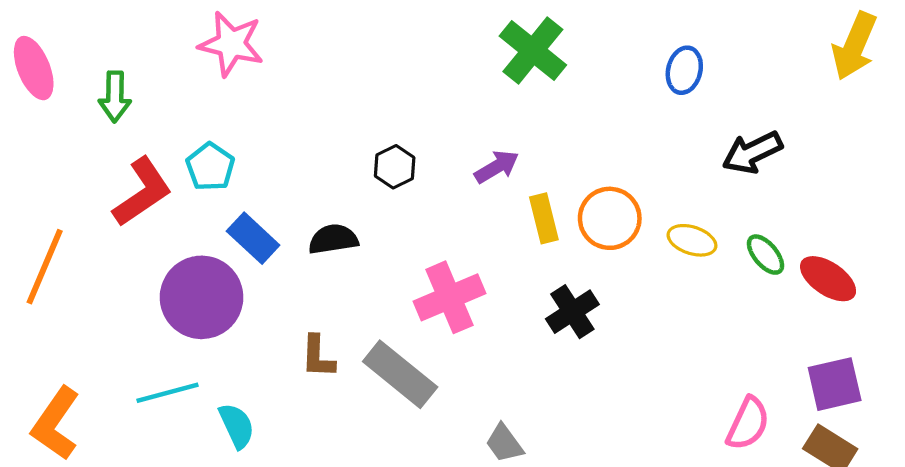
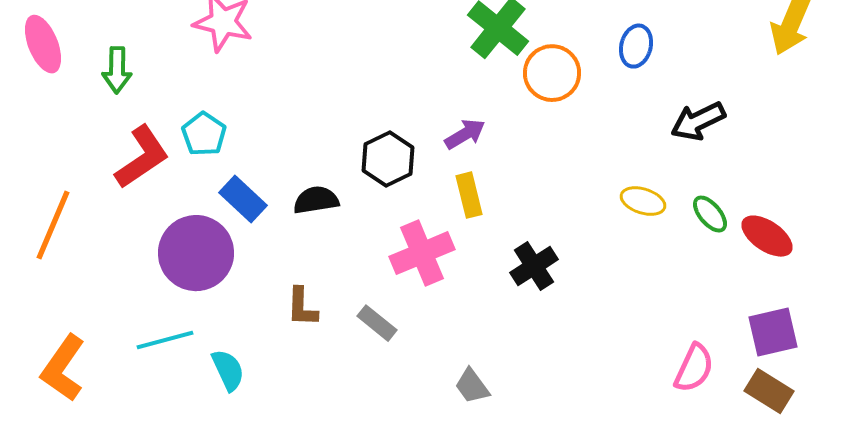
black hexagon: (395, 167) -> (388, 159), moved, size x1.4
yellow rectangle: (544, 218) -> (469, 195), moved
orange circle: (610, 218) -> (552, 73), moved
gray rectangle: (400, 374) -> (377, 323), size x0.6

